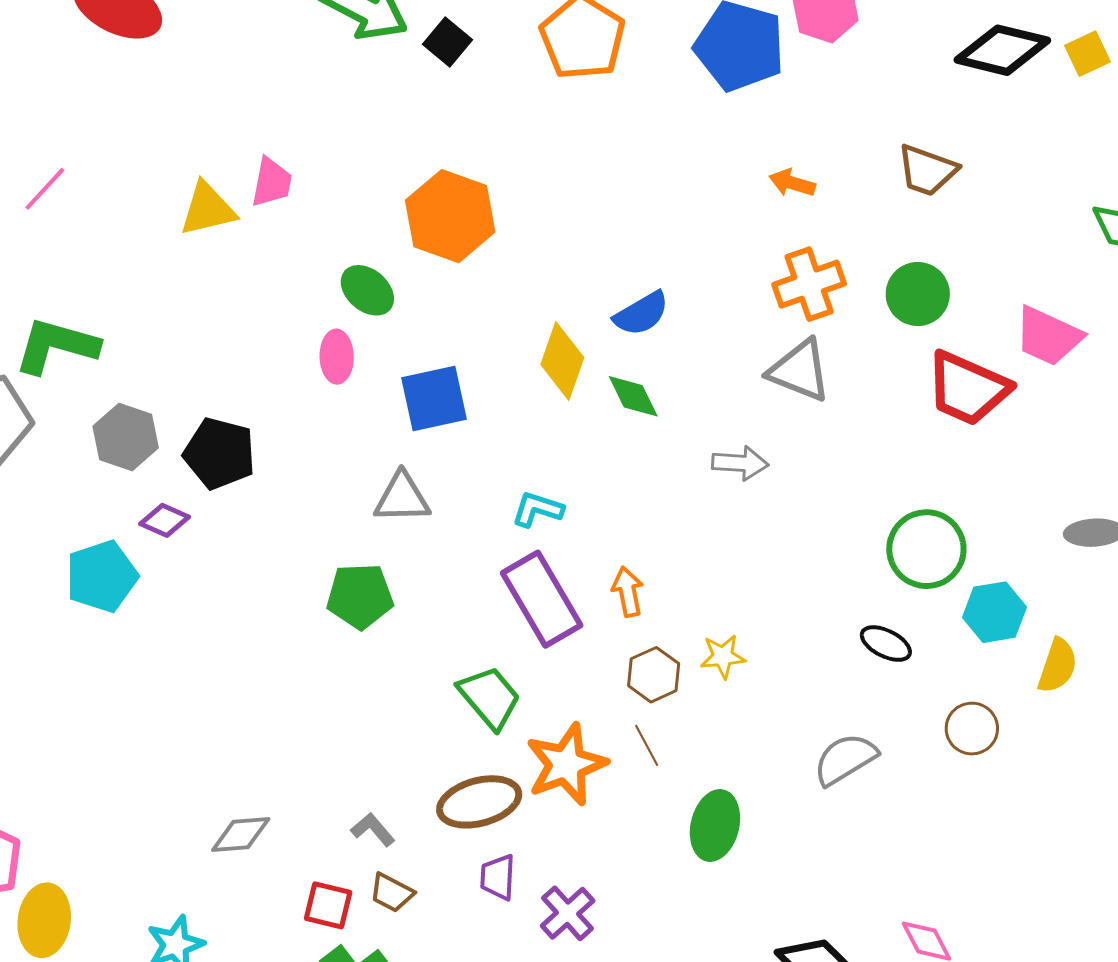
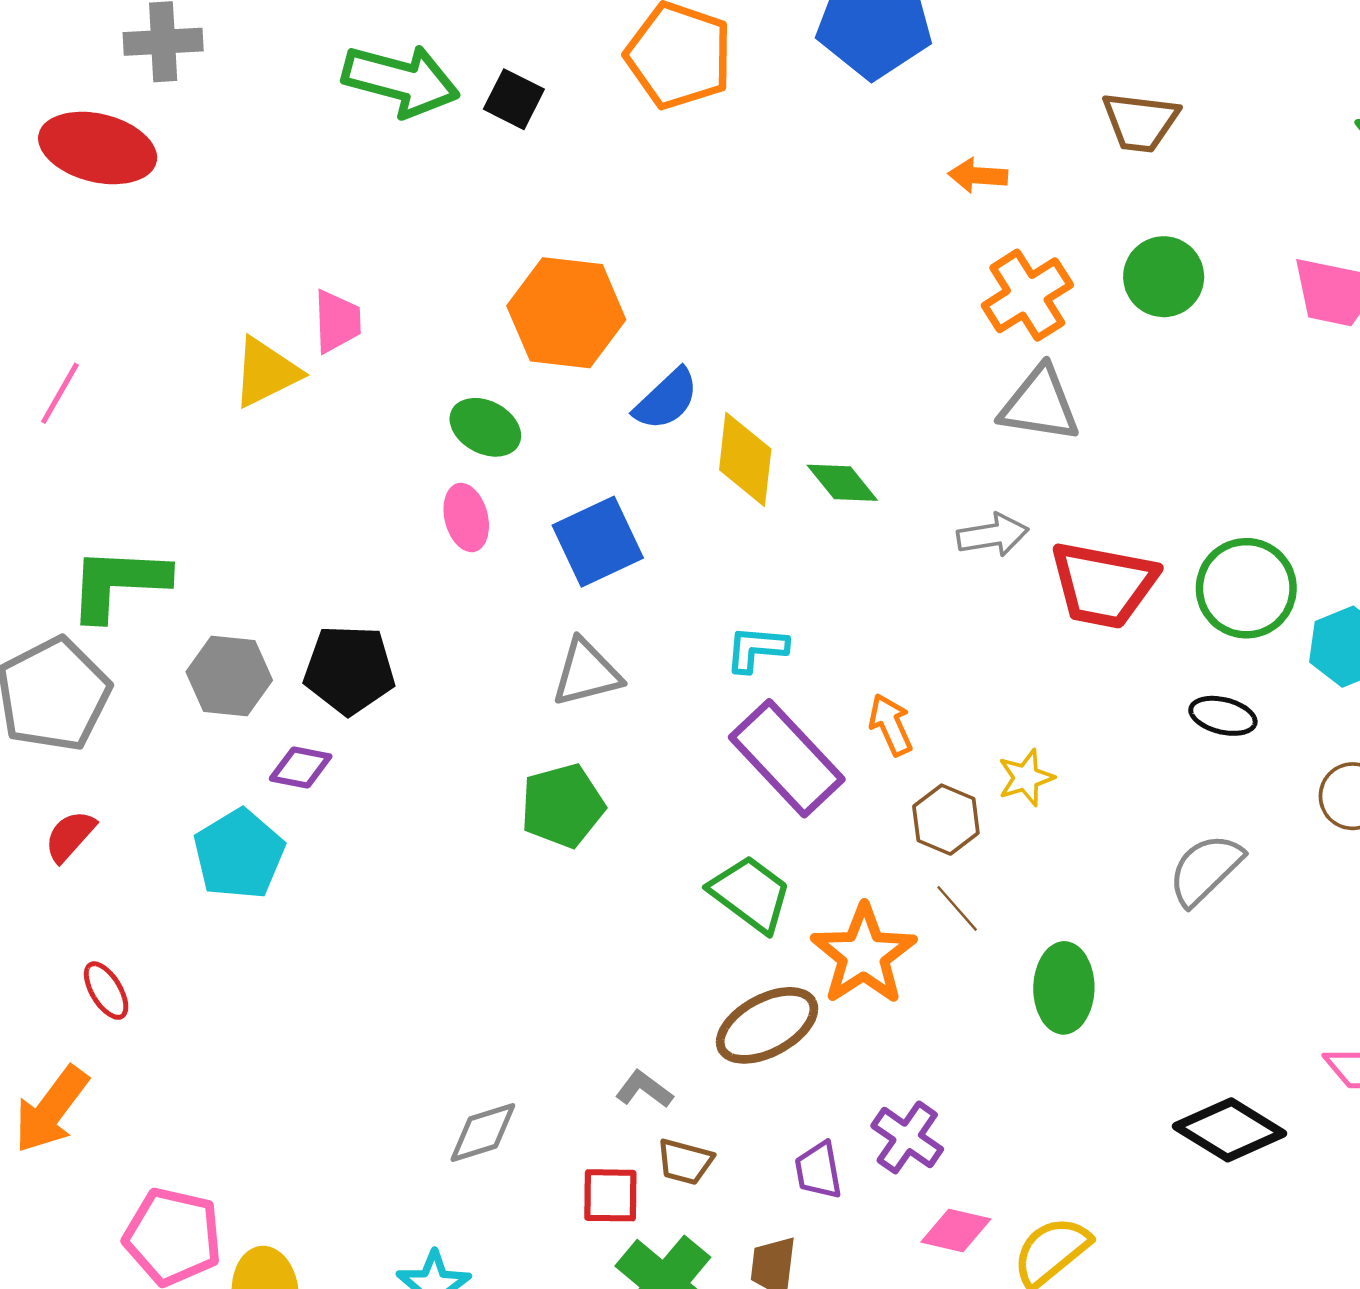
blue semicircle: (641, 314) -> (666, 399), moved
red trapezoid: (968, 388) -> (1103, 585), moved
purple trapezoid: (498, 877) -> (818, 1170), moved

